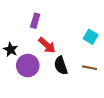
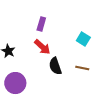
purple rectangle: (35, 21) -> (41, 24), moved
purple circle: (28, 66) -> (15, 83), moved

